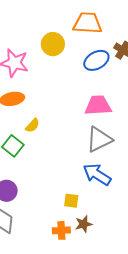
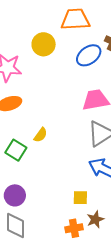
yellow semicircle: (32, 126) -> (41, 135), moved

